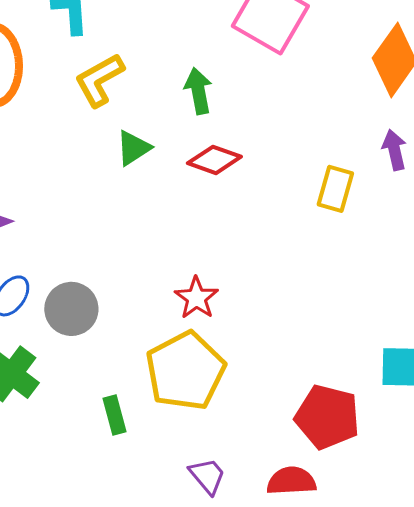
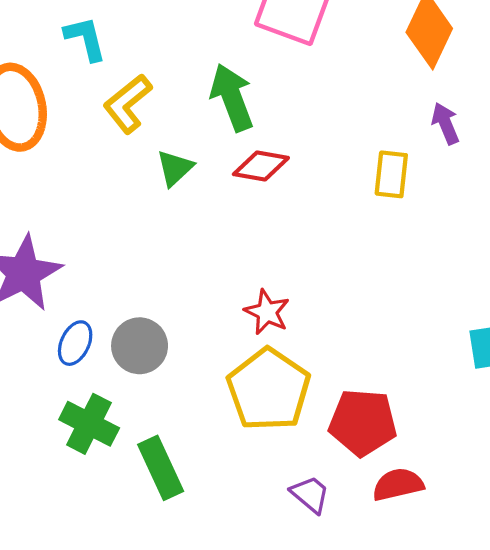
green arrow: (198, 91) -> (232, 97), size x1.4
green rectangle: (114, 415) -> (161, 468), moved, size x1.5
red pentagon: (327, 417) -> (363, 422), moved

